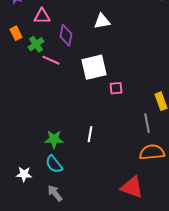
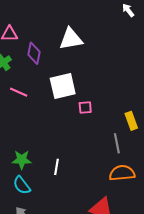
white triangle: (102, 21) -> (71, 39), size x1.4
pink line: (51, 60) -> (19, 92), moved
white line: (90, 134) -> (57, 167), moved

